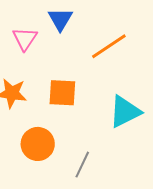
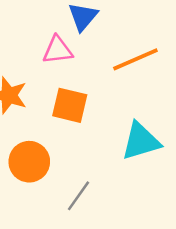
pink triangle: (25, 39) -> (58, 50), moved, turned 40

